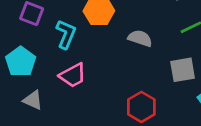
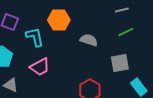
cyan L-shape: (66, 34) -> (35, 37), turned -35

